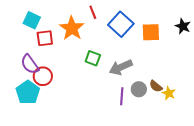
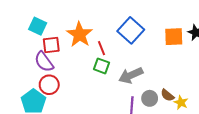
red line: (93, 12) -> (101, 48), moved
orange square: (151, 32) -> (174, 37), moved
purple semicircle: (30, 64) -> (44, 62), moved

